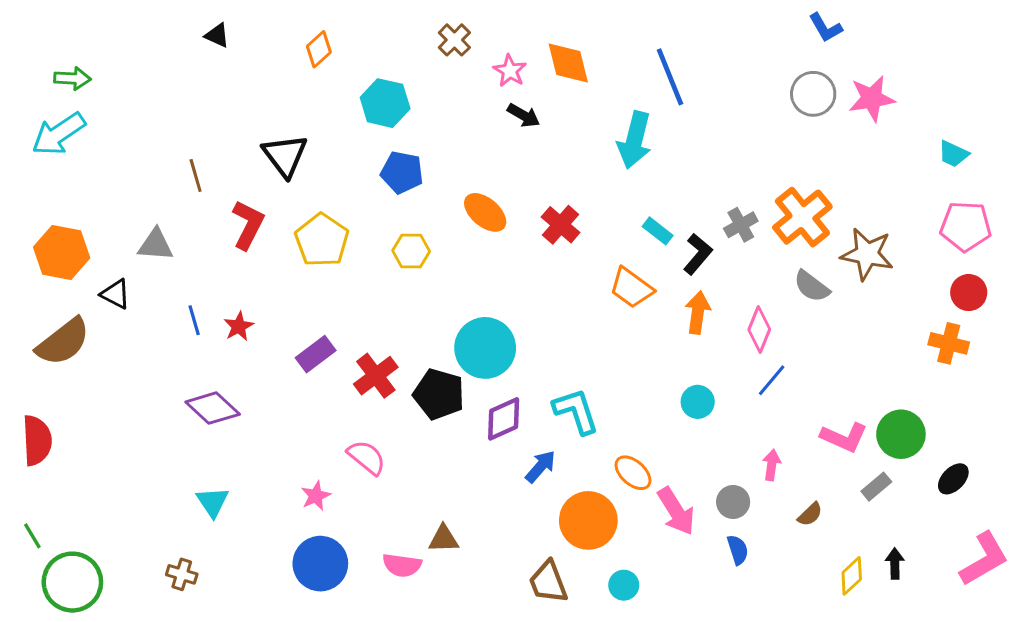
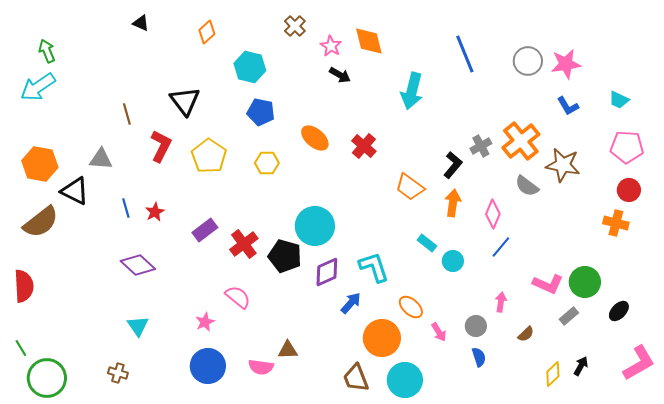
blue L-shape: (825, 28) -> (568, 106), moved
blue line: (670, 77) -> (465, 54), moved
green arrow: (72, 78) -> (47, 51), turned -115
cyan rectangle: (658, 231) -> (427, 243), moved
black triangle: (116, 294) -> (75, 191), size x1.4
pink arrow: (676, 511) -> (439, 332), size x0.6
black arrow: (895, 564) -> (581, 366), turned 30
cyan circle: (624, 585) -> (405, 380), size x1.8

